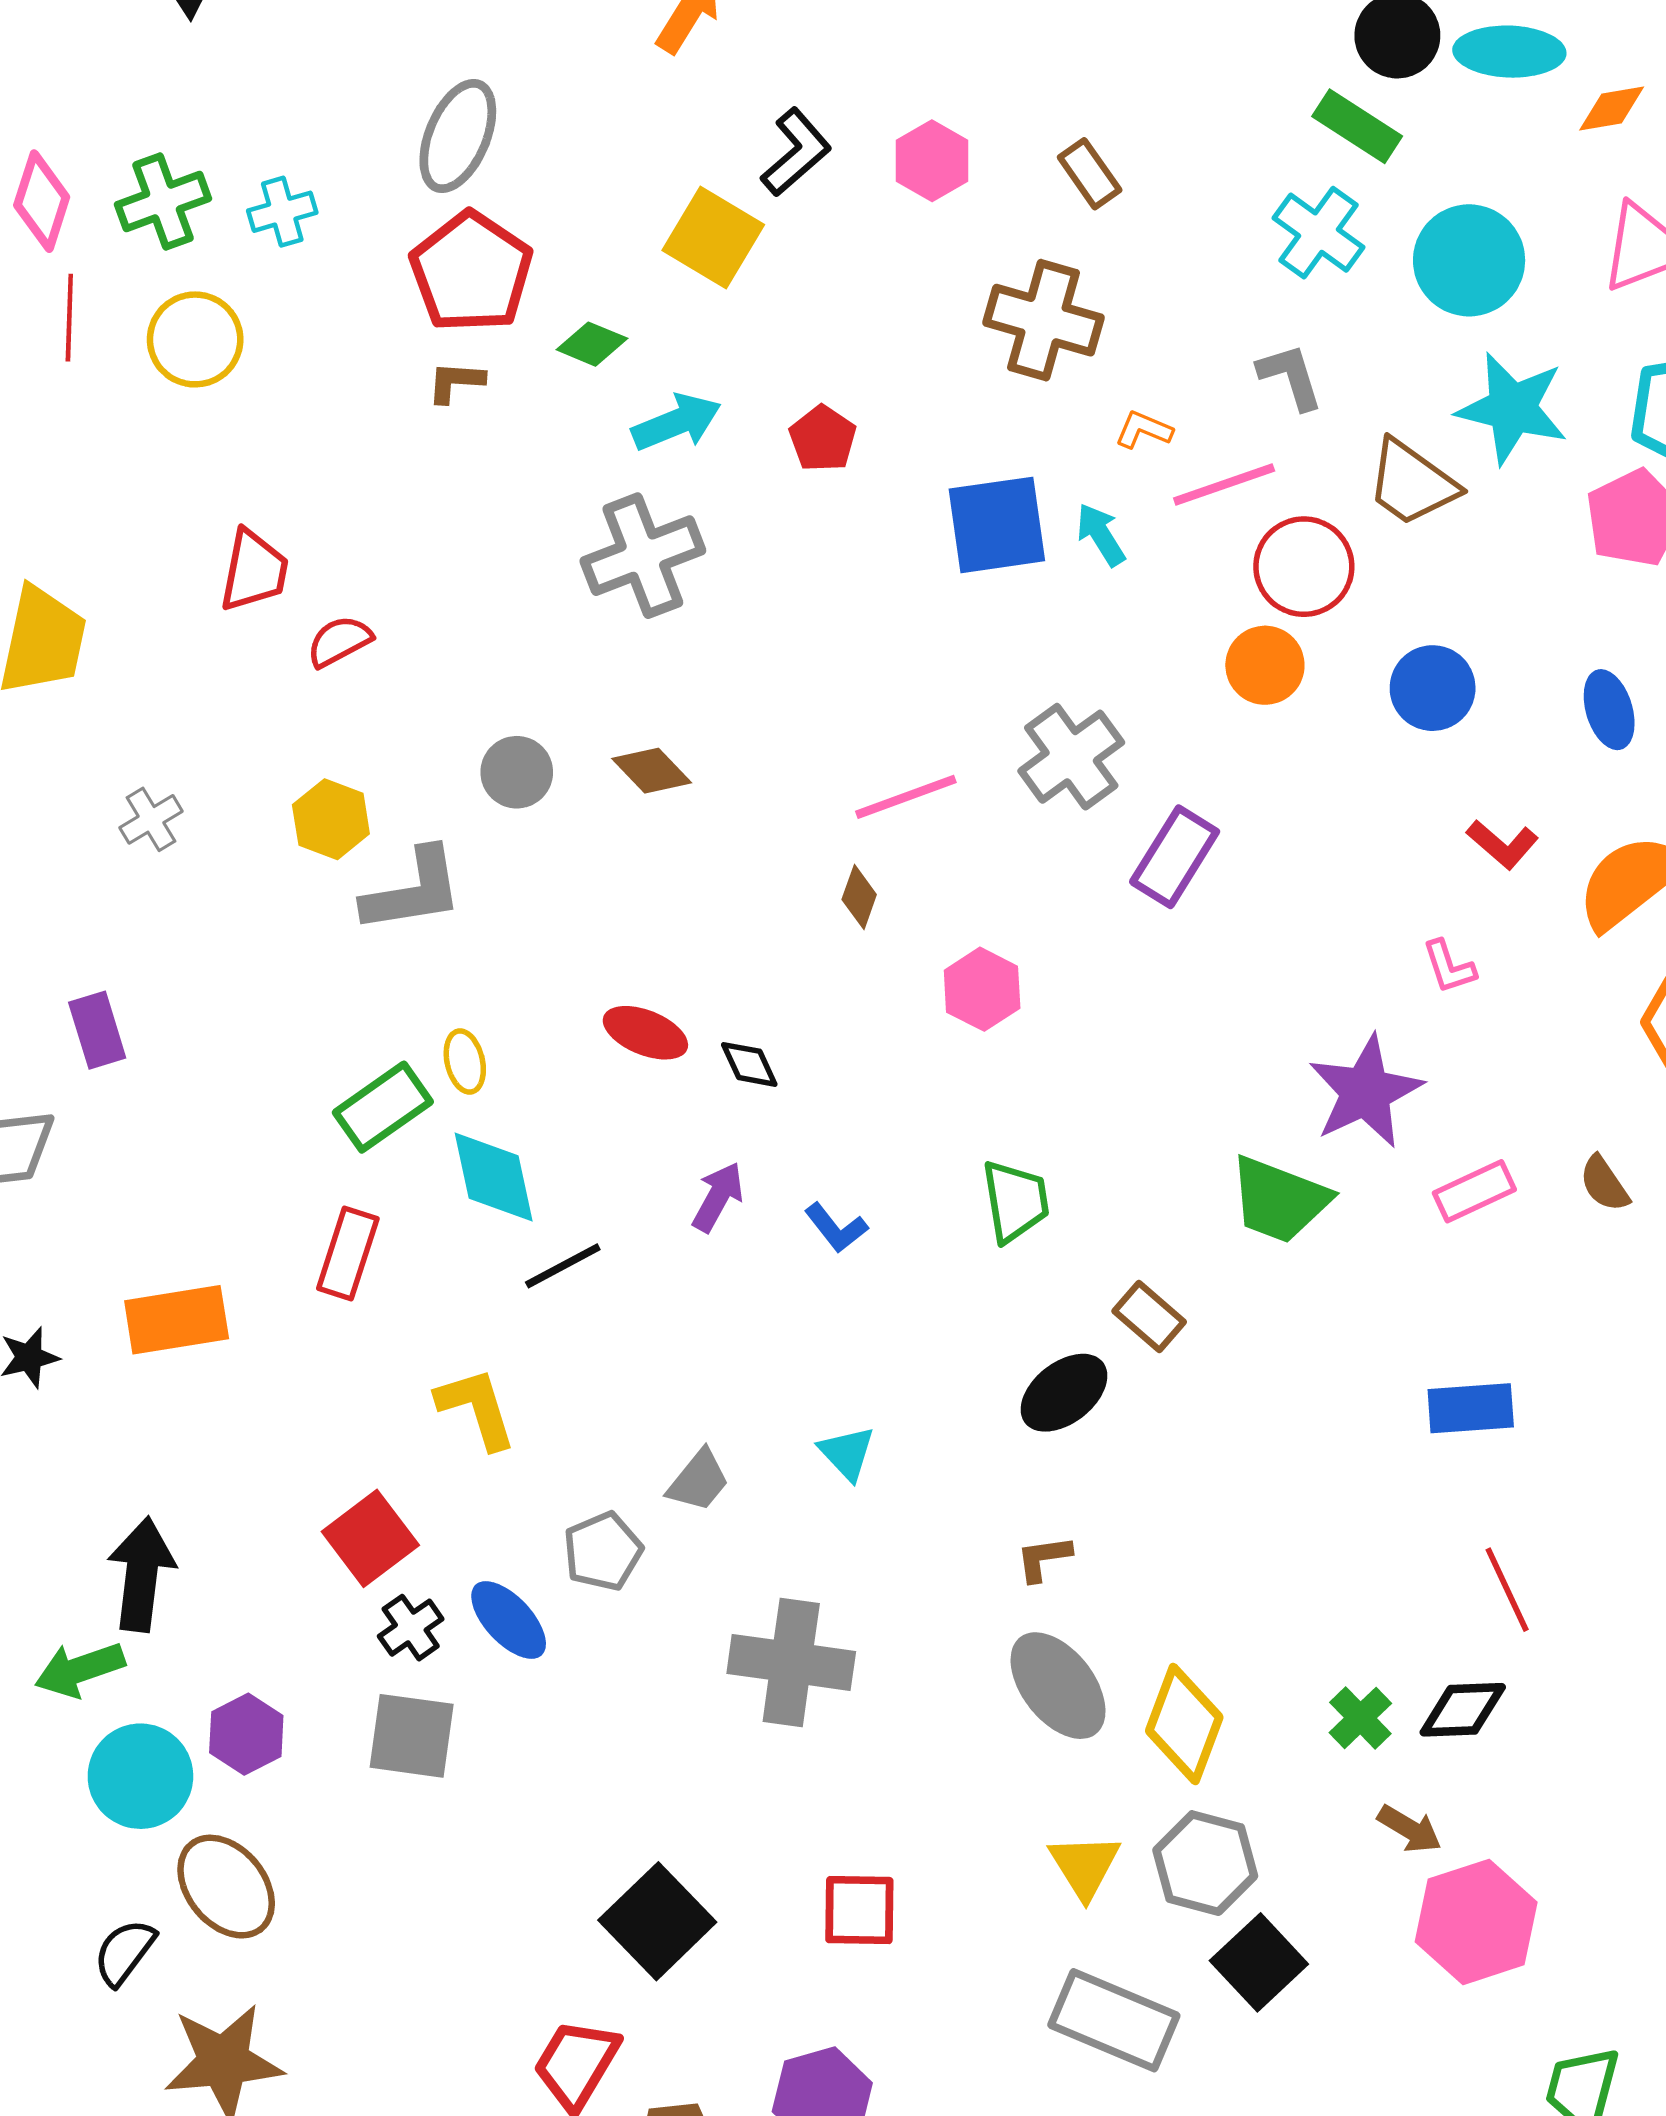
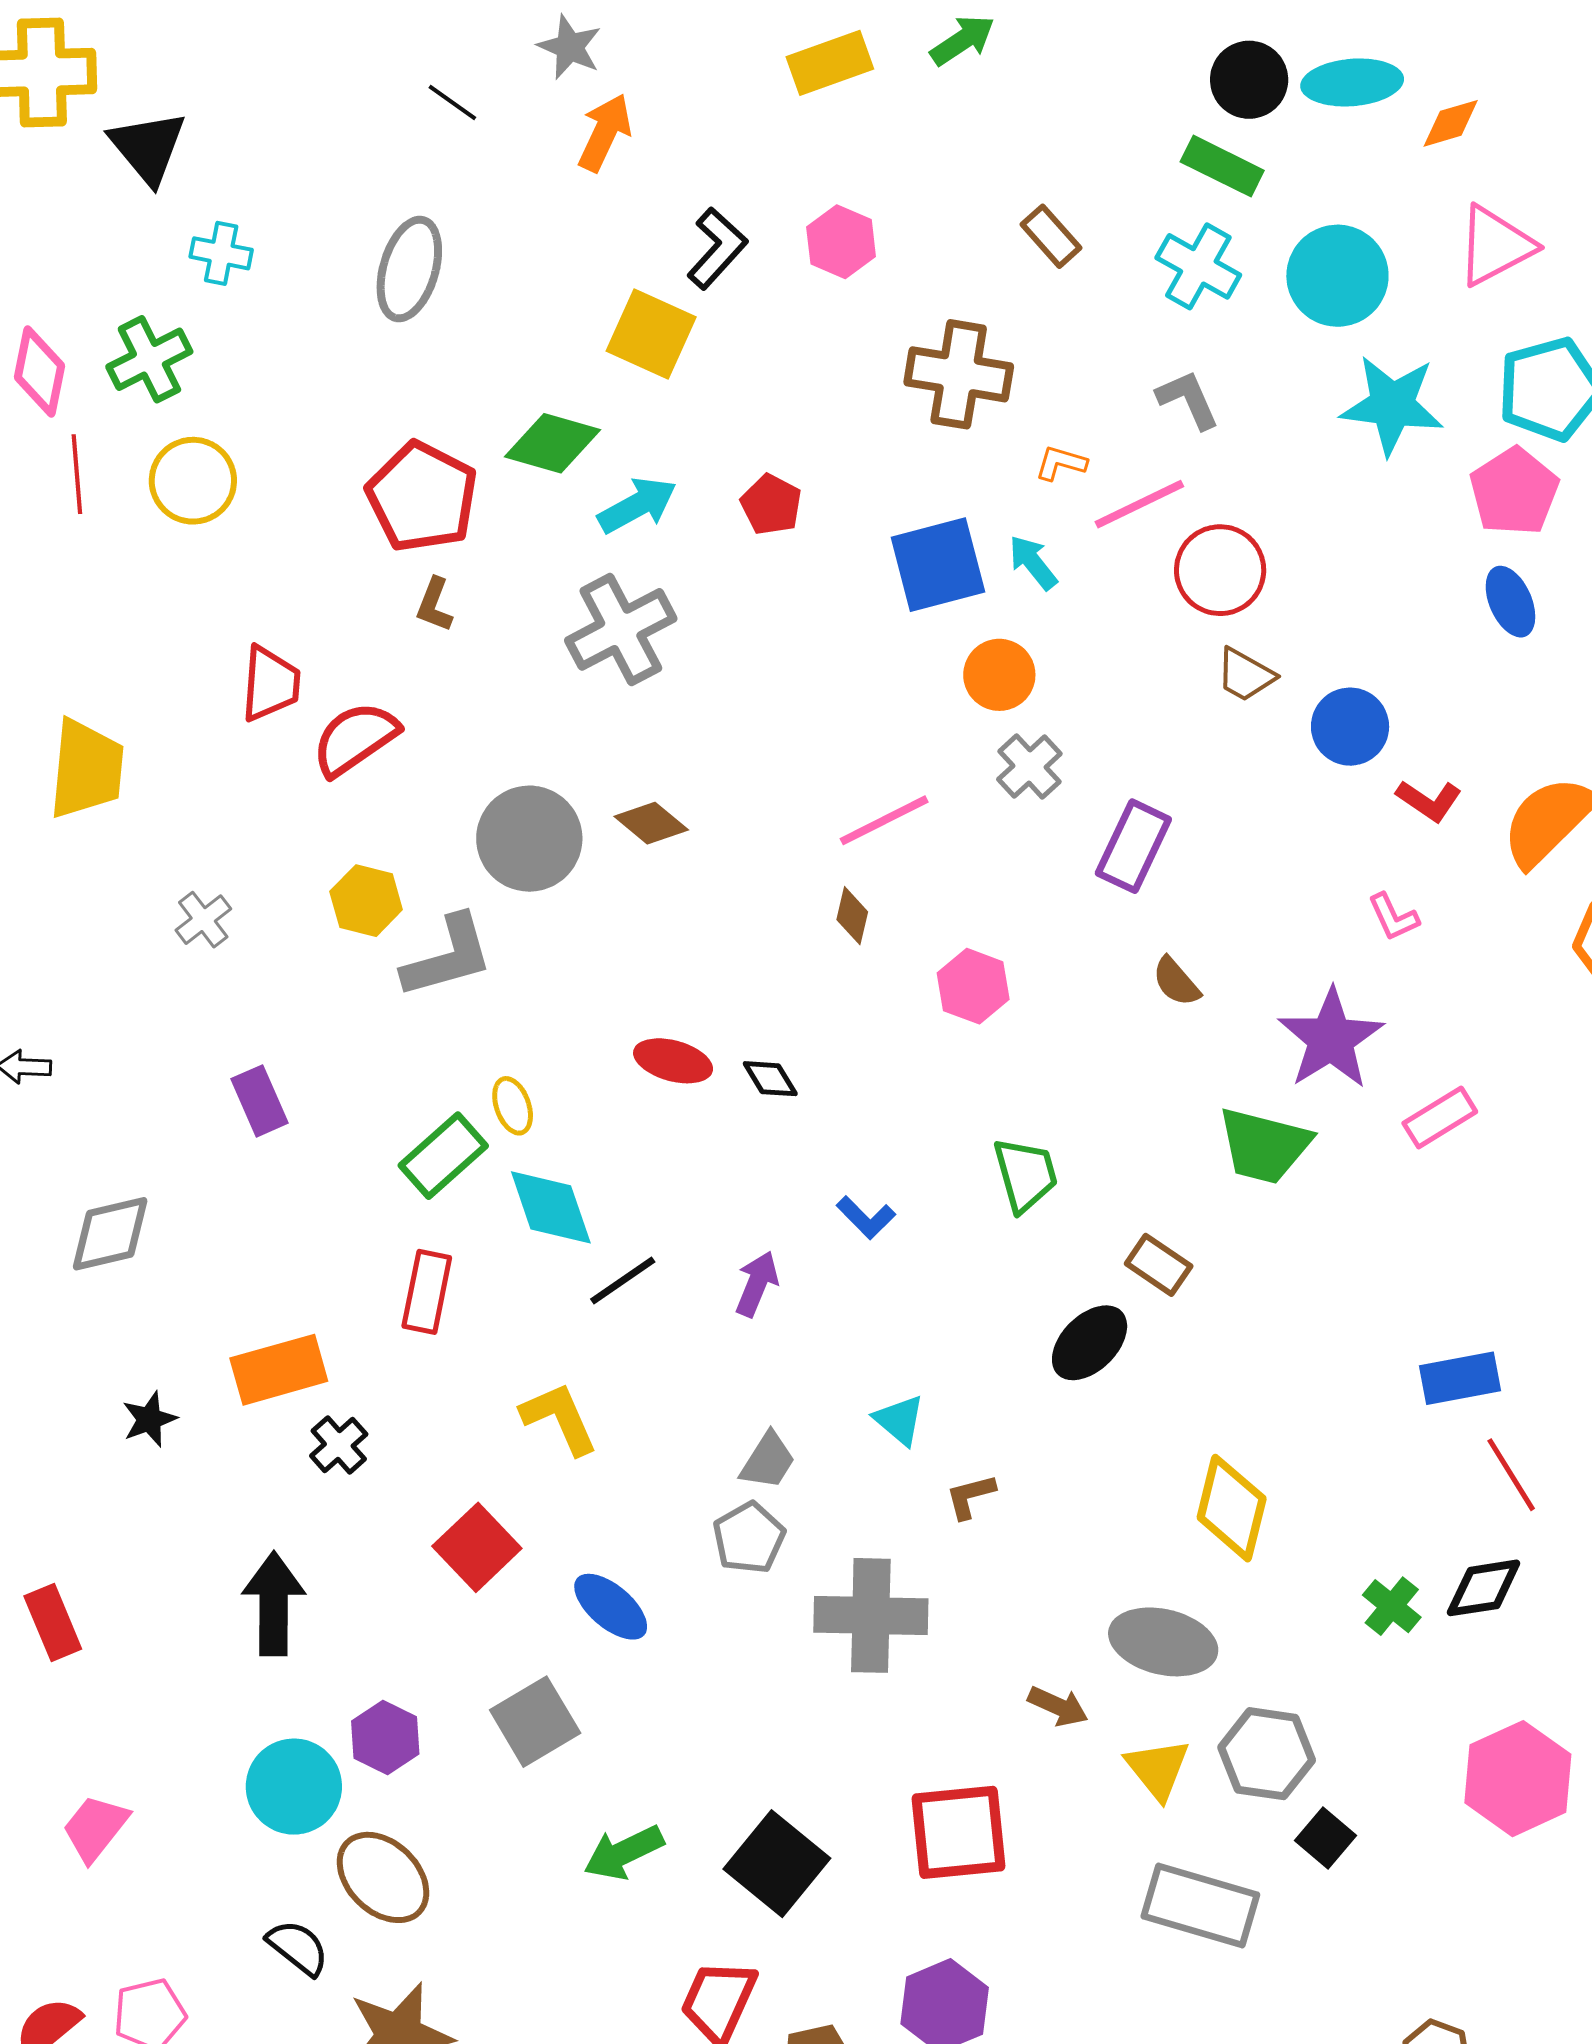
brown rectangle: (1090, 174) -> (1051, 236), moved
cyan cross: (282, 212) -> (221, 253), moved, turned 34
red pentagon: (471, 272) -> (422, 497), moved
green diamond: (592, 344) -> (552, 443), size x1.5
brown L-shape: (456, 382) -> (434, 605), moved, turned -66
brown trapezoid: (1412, 483) -> (1245, 675), moved, size x0.7
red semicircle: (339, 641) -> (355, 739), size x1.5
orange circle: (1265, 665) -> (999, 675), moved
blue circle: (1433, 688) -> (1350, 727), moved
blue ellipse: (1609, 710) -> (1510, 602), moved
gray cross: (1071, 757) -> (1029, 766), size x0.7
gray circle: (517, 772) -> (529, 839), size x1.6
purple rectangle: (97, 1030) -> (259, 1101), moved
brown semicircle: (1604, 1184) -> (1176, 982), moved
purple arrow: (718, 1197) -> (757, 1284), moved
blue rectangle: (1471, 1408) -> (1460, 1378), moved
gray pentagon: (603, 1551) -> (749, 1538), moved
brown L-shape: (1044, 1558) -> (970, 1496), moved
black cross: (411, 1628) -> (339, 1445), moved
green arrow: (80, 1669) -> (624, 1853), moved
gray ellipse: (1058, 1686) -> (1163, 1642), moved, turned -32
yellow diamond: (1184, 1724) -> (1232, 1508), moved
gray square: (412, 1736) -> (535, 1722), turned -32
brown arrow: (1410, 1829) -> (1058, 1706), moved
red square: (859, 1910) -> (958, 1832), size x1.4
black semicircle: (124, 1952) -> (298, 1948), turned 98
black square: (1259, 1962) -> (1326, 1838), size x0.7

